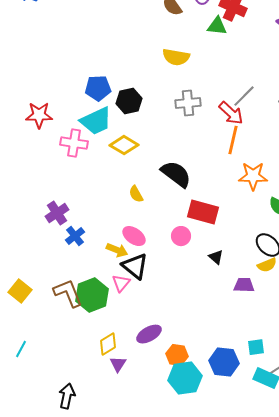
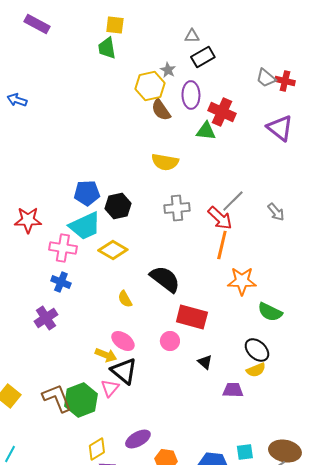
blue cross: (75, 236) -> (61, 282), moved, turned -30

